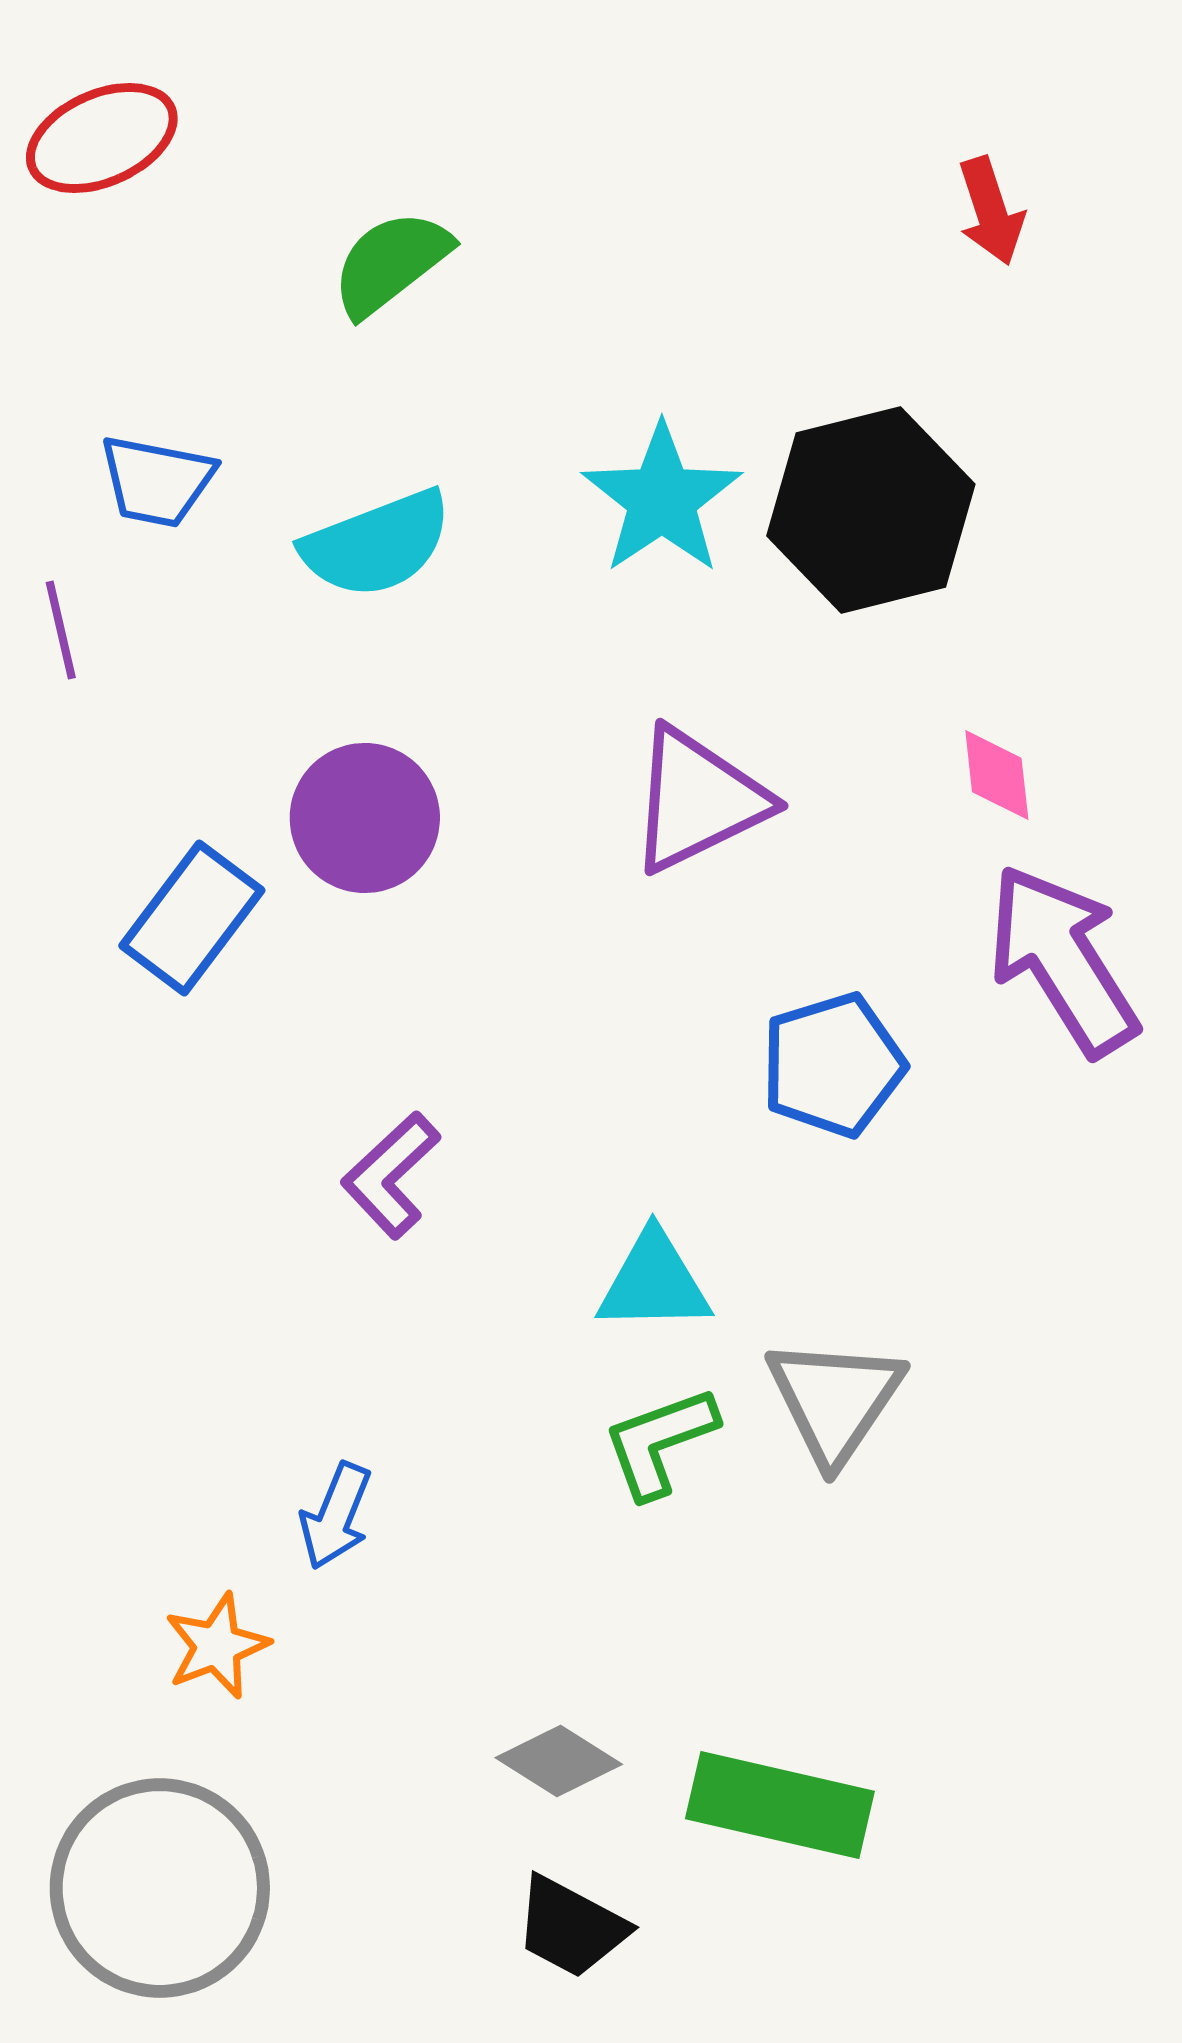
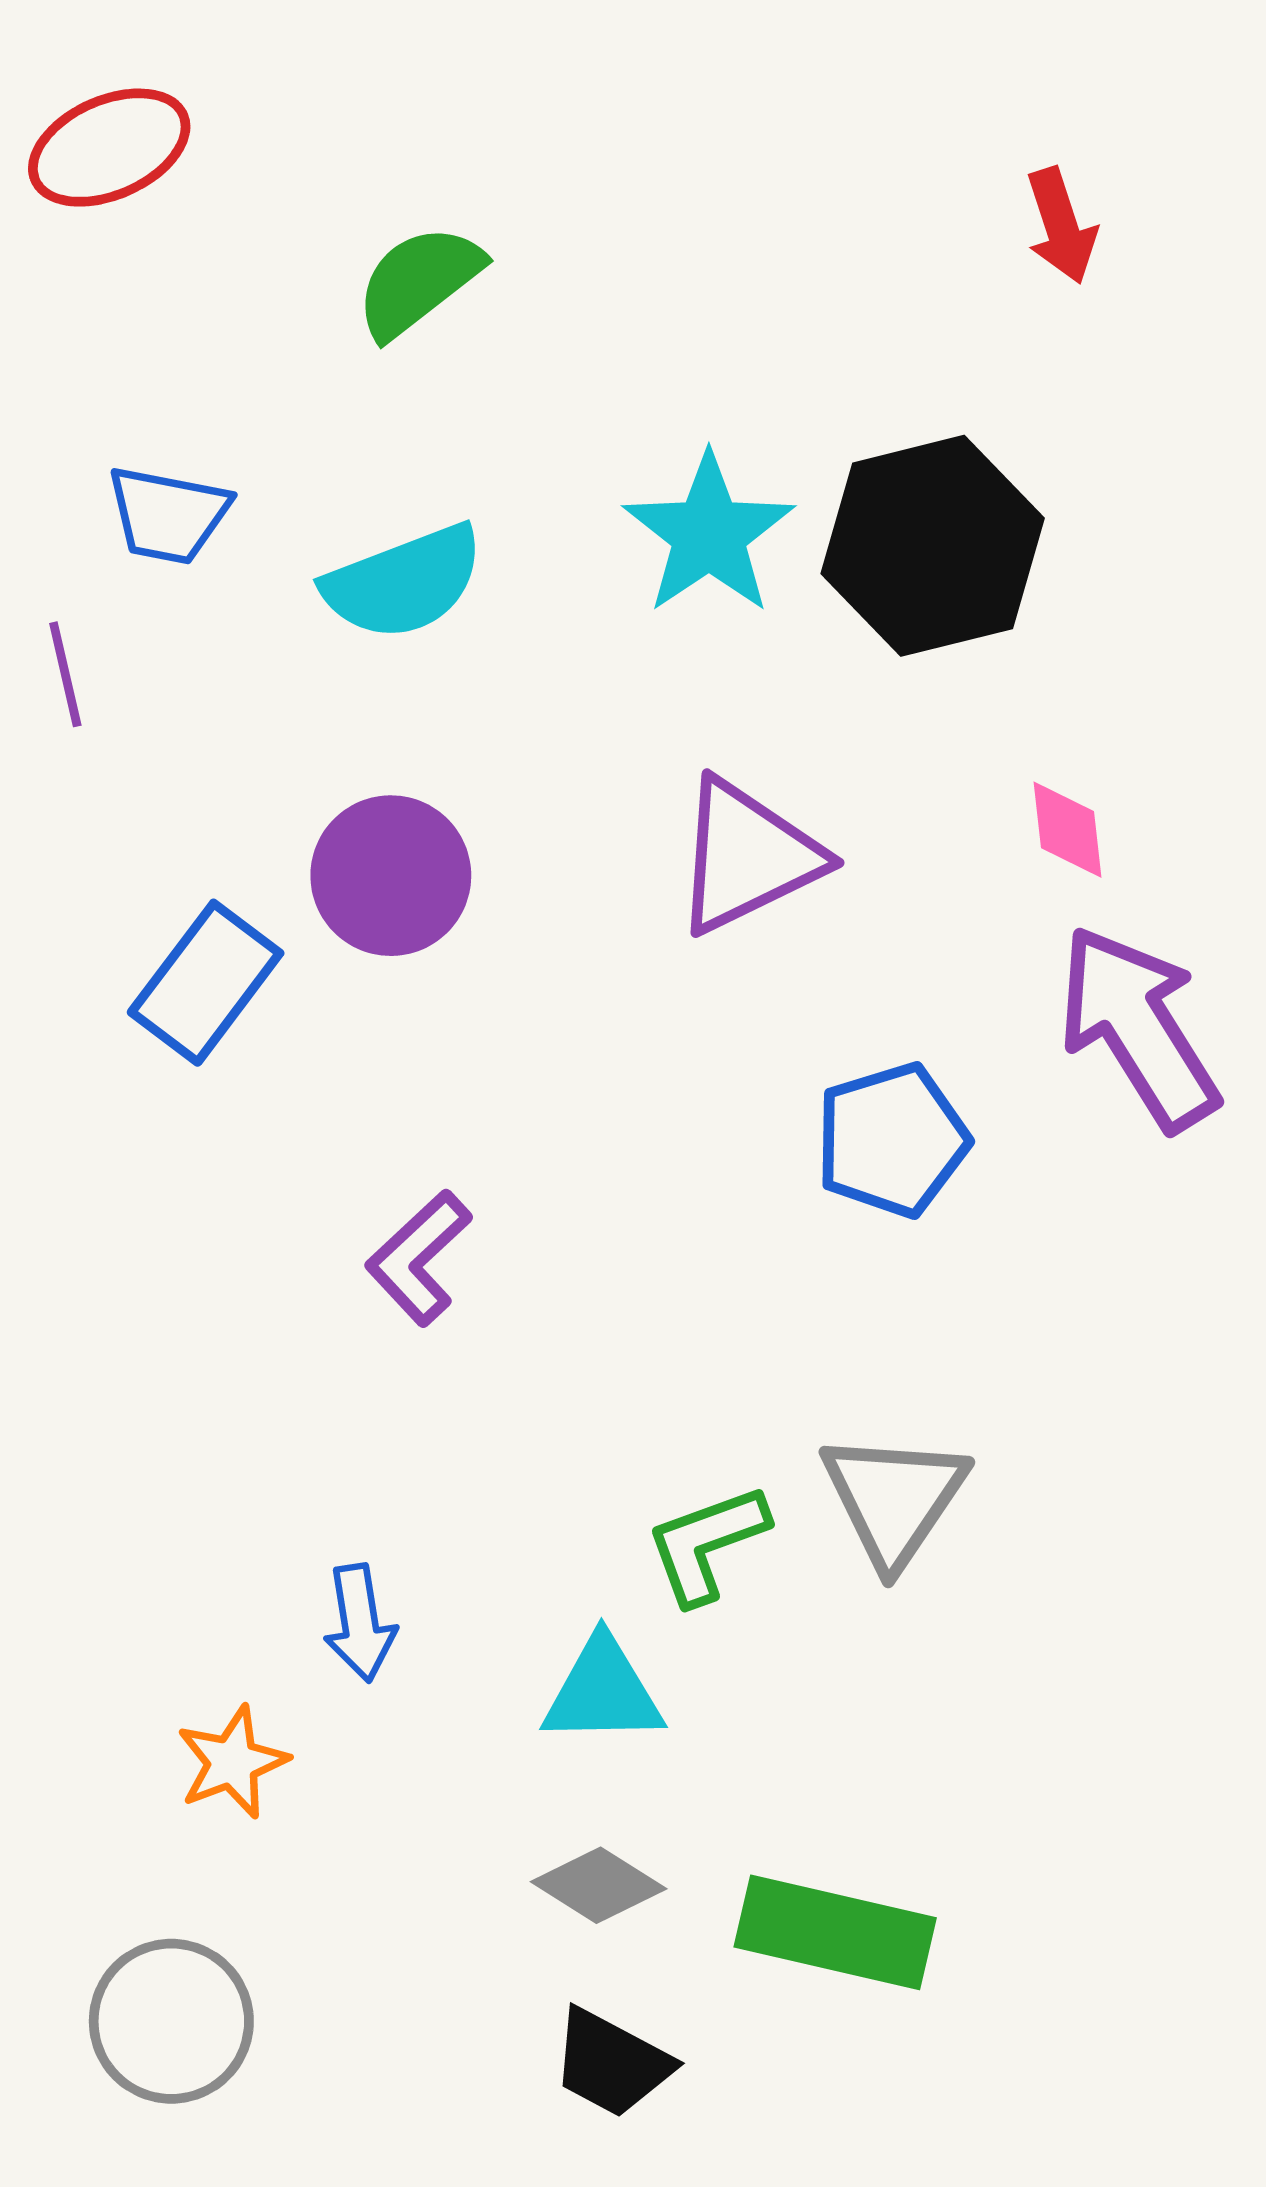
cyan triangle: (654, 1282) -> (603, 1691), moved
blue arrow: (336, 1516) -> (360, 1623), turned -31
gray circle: (160, 1888) -> (171, 2021), size x0.7

